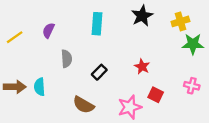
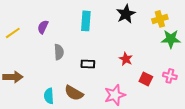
black rectangle: (99, 72) -> (88, 64), turned 48
cyan semicircle: (39, 87) -> (49, 96), moved
red square: (156, 95) -> (146, 79), moved

